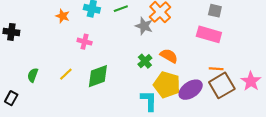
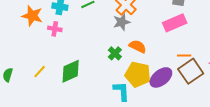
orange star: (63, 16) -> (32, 16), size x1.5
gray star: (144, 26) -> (122, 22), moved, turned -30
pink rectangle: (209, 34) -> (175, 23), turned -35
pink cross: (85, 42) -> (55, 29), moved

